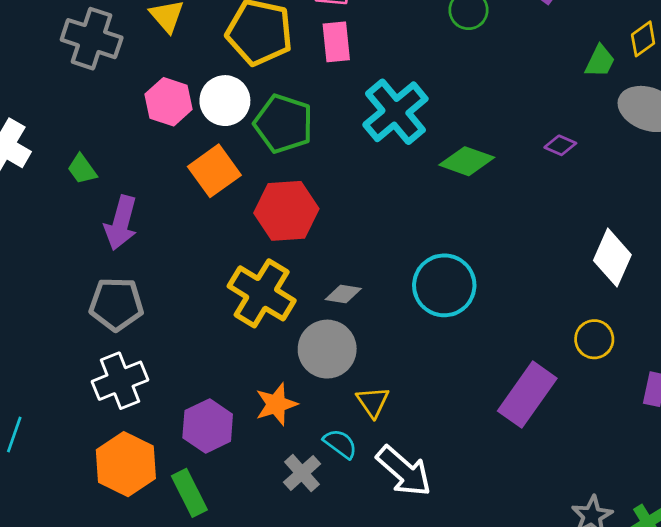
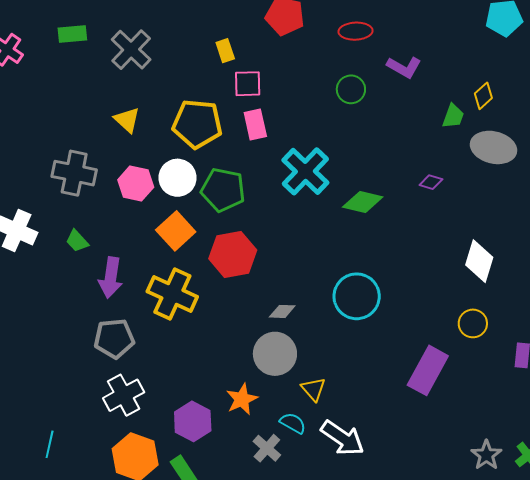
gray cross: (92, 39) -> (74, 173), moved
yellow cross: (262, 293) -> (172, 294), moved

